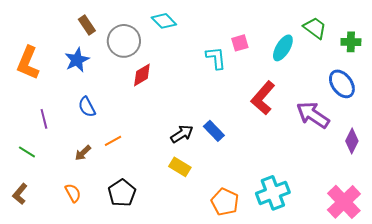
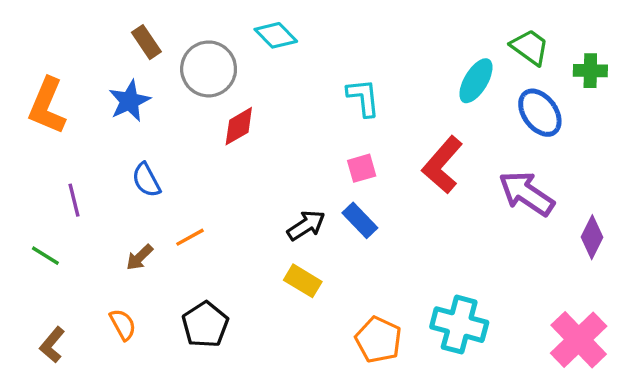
pink square: (240, 43) -> (362, 168), moved
blue ellipse: (342, 84) -> (540, 113), moved
cyan cross: (273, 193) -> (459, 325), turned 36
brown L-shape: (20, 194) -> (52, 345), moved

